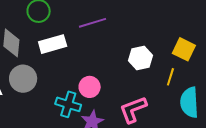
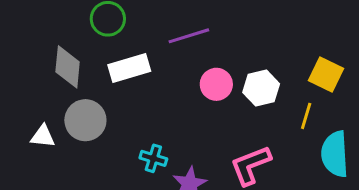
pink circle: (90, 87) -> (216, 84), moved
cyan cross: (68, 104) -> (153, 158), size x0.7

